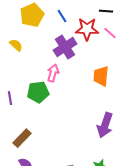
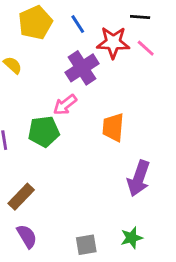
pink arrow: (53, 73) -> (65, 105), turned -144
orange trapezoid: (101, 76) -> (113, 127), moved

